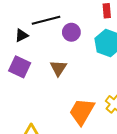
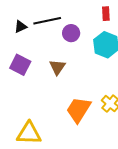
black triangle: (22, 35) -> (21, 27), moved

